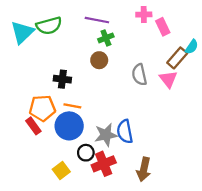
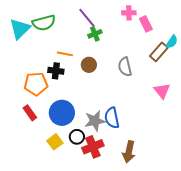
purple line: (97, 20) -> (87, 18), turned 40
brown circle: (99, 60) -> (89, 65), moved
pink triangle: (168, 79) -> (162, 91), moved
orange line: (72, 106) -> (65, 54), moved
orange pentagon: (42, 108) -> (36, 84), moved
yellow square: (61, 171) -> (55, 142), moved

